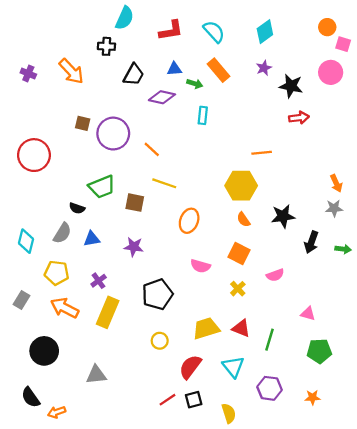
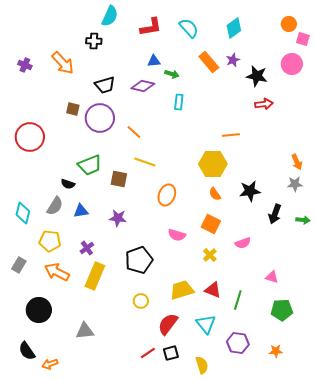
orange rectangle: (219, 70) -> (209, 62), moved
black trapezoid: (134, 75) -> (105, 85), moved, turned 45

